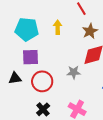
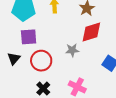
black triangle: (15, 78) -> (14, 59), turned -40

